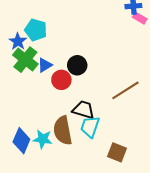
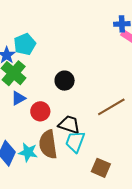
cyan pentagon: (36, 30) -> (25, 44), turned 30
blue triangle: (45, 65) -> (18, 98), moved
red circle: (61, 80) -> (40, 111), moved

